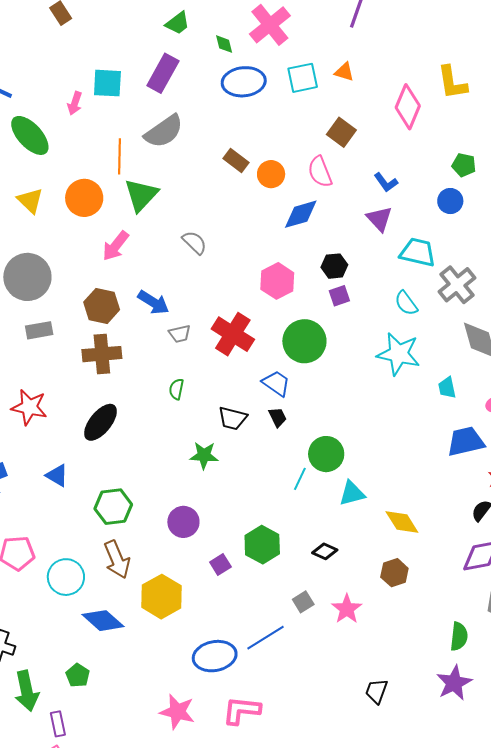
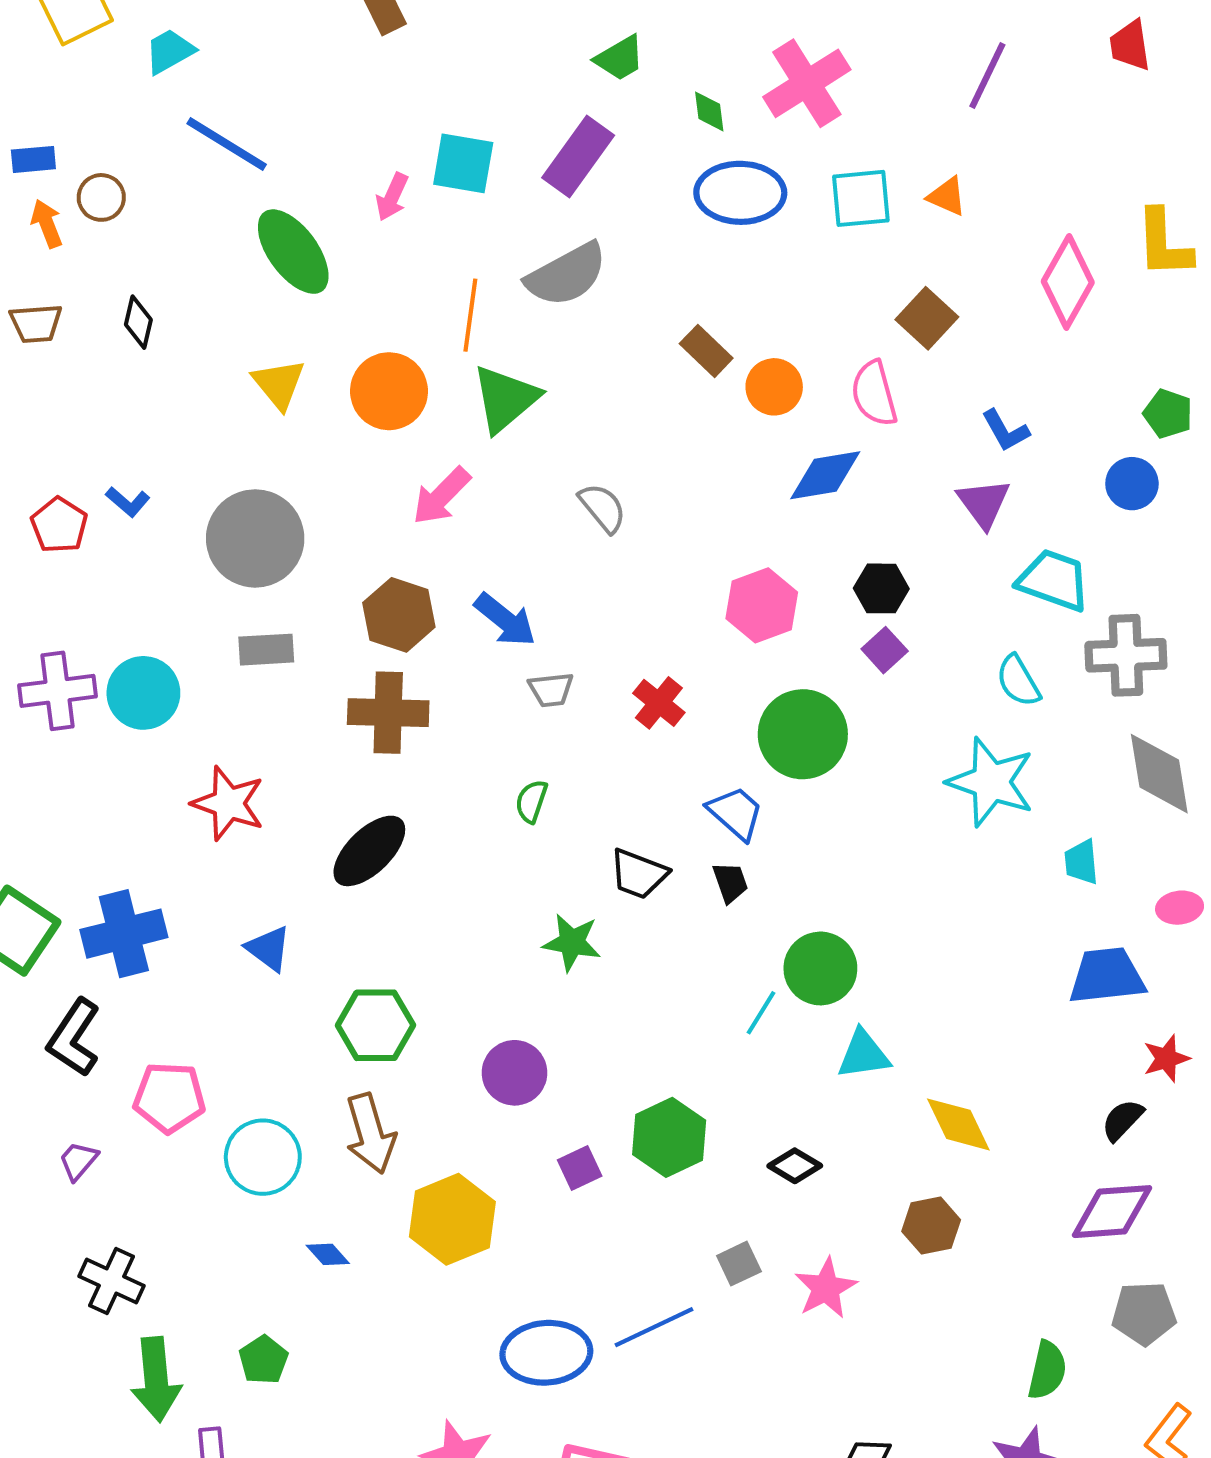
gray cross: (457, 285) -> (1126, 655), turned 30
purple square: (339, 296) -> (885, 650), turned -30
red cross: (233, 334) -> (659, 703), size x0.6
blue diamond: (103, 621) -> (328, 1254), size x0.5

